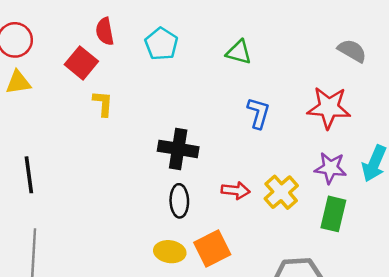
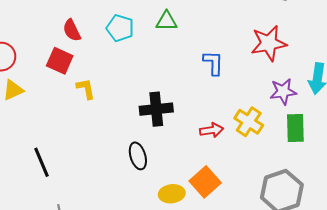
green triangle: (239, 52) -> (167, 21), moved
black ellipse: (179, 201) -> (138, 156), moved

